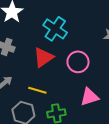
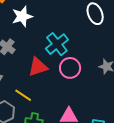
pink circle: (78, 62) -> (70, 68), moved

